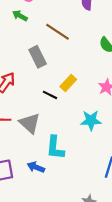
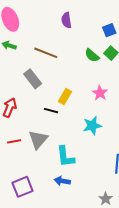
gray triangle: (30, 123) -> (38, 140), turned 40
blue arrow: (36, 167) -> (62, 181), moved

